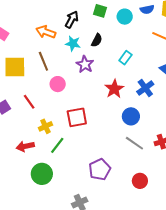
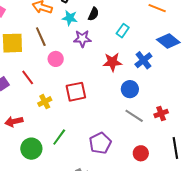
purple star: (85, 64) -> (82, 39), turned -30
red star: (114, 89) -> (112, 62), turned 30
green line: (57, 145) -> (59, 137), moved
red arrow: (25, 146) -> (14, 121), moved
green circle: (42, 174) -> (31, 149), moved

